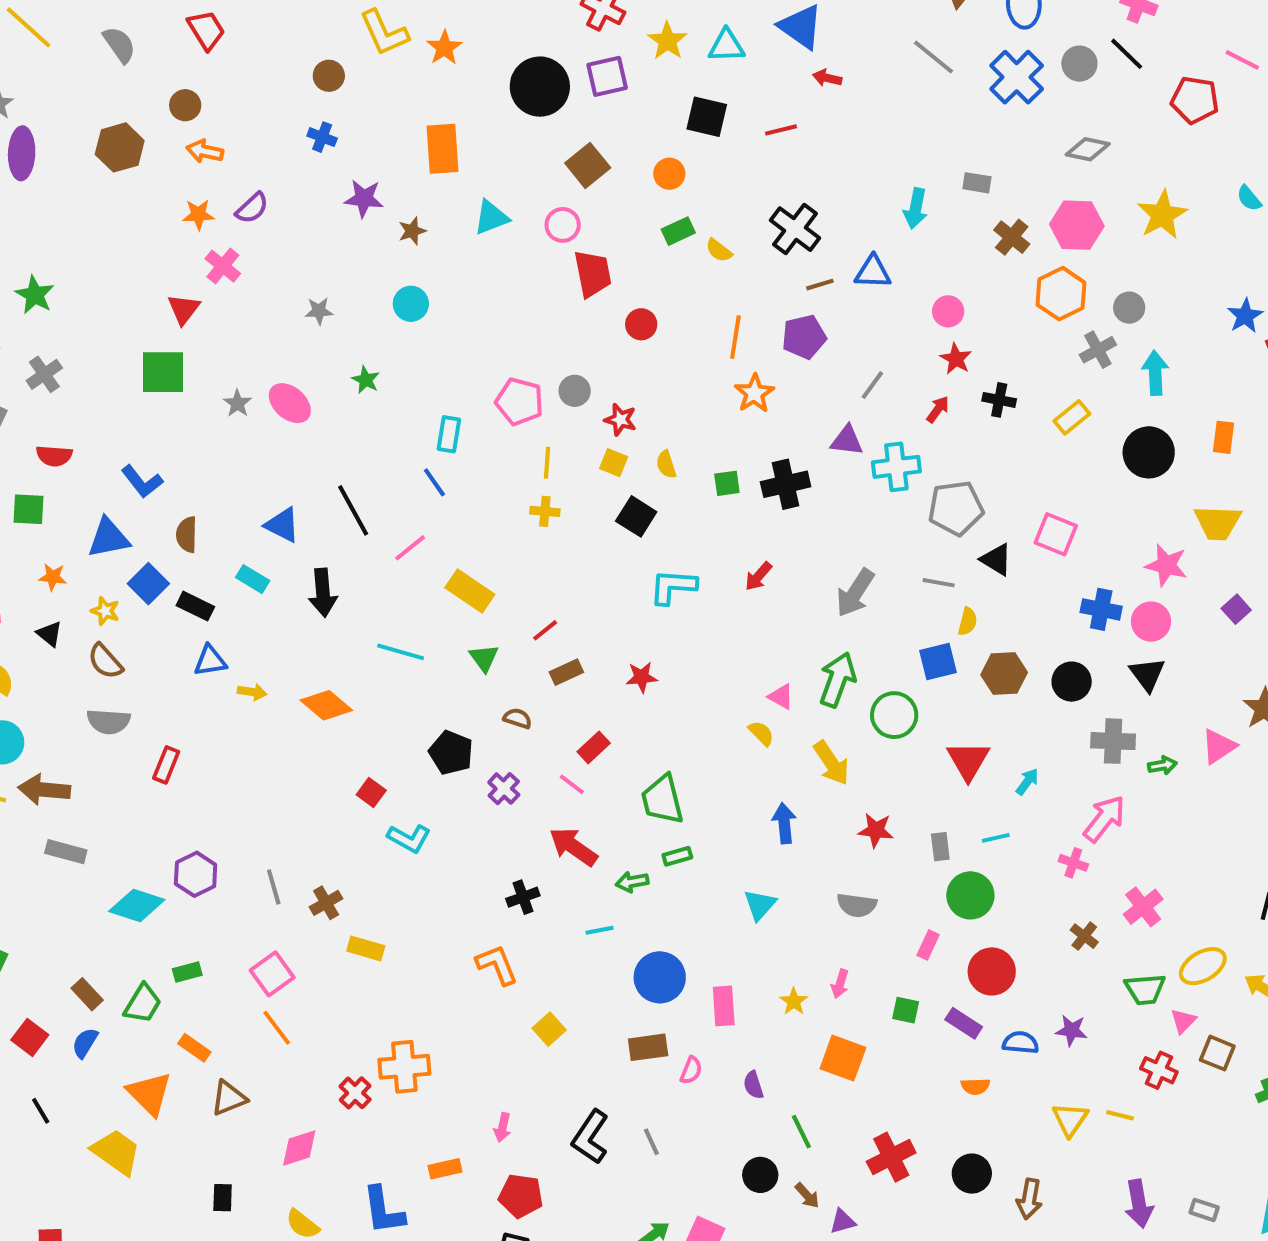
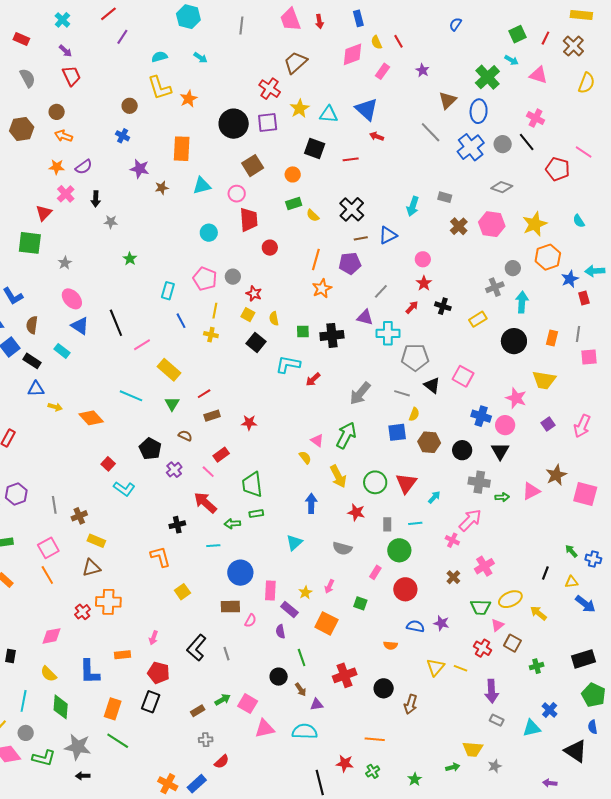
blue triangle: (873, 272) -> (388, 235), turned -36
orange hexagon: (1061, 294) -> (548, 257), moved
cyan circle: (411, 304) -> (209, 233), moved
pink ellipse: (290, 403) -> (72, 299), moved
blue line: (434, 482) -> (181, 321), moved
cyan L-shape: (673, 587) -> (288, 365), moved
black arrow: (323, 593) -> (96, 199), moved, size x0.7
green circle: (894, 715) -> (375, 482), moved
purple rectangle: (964, 1023) -> (289, 609), moved
brown triangle: (229, 1098) -> (91, 568), moved
purple arrow: (1139, 1204) -> (492, 691), moved

